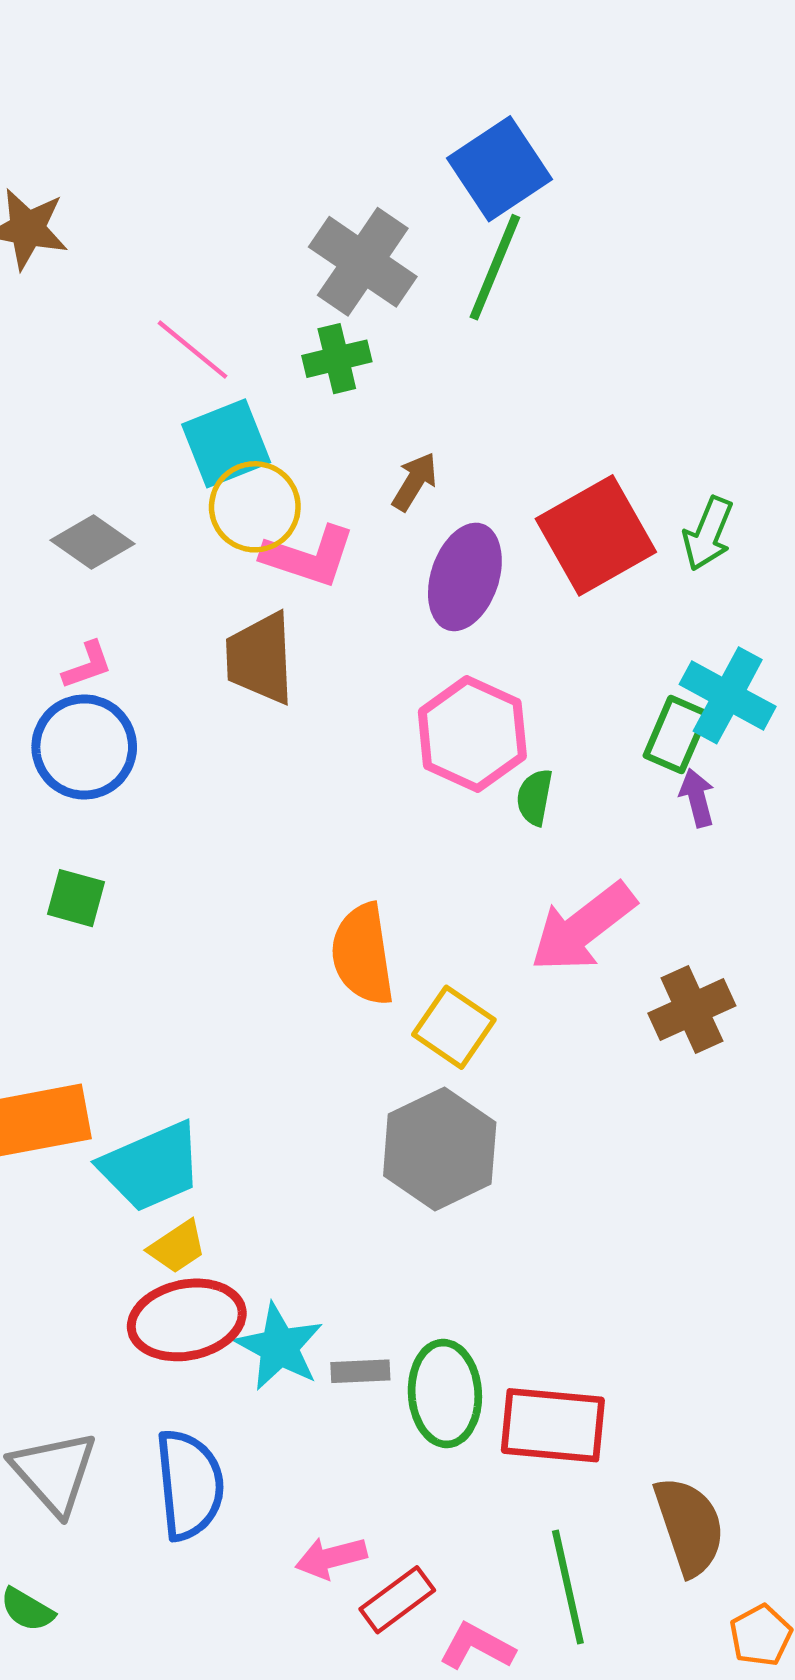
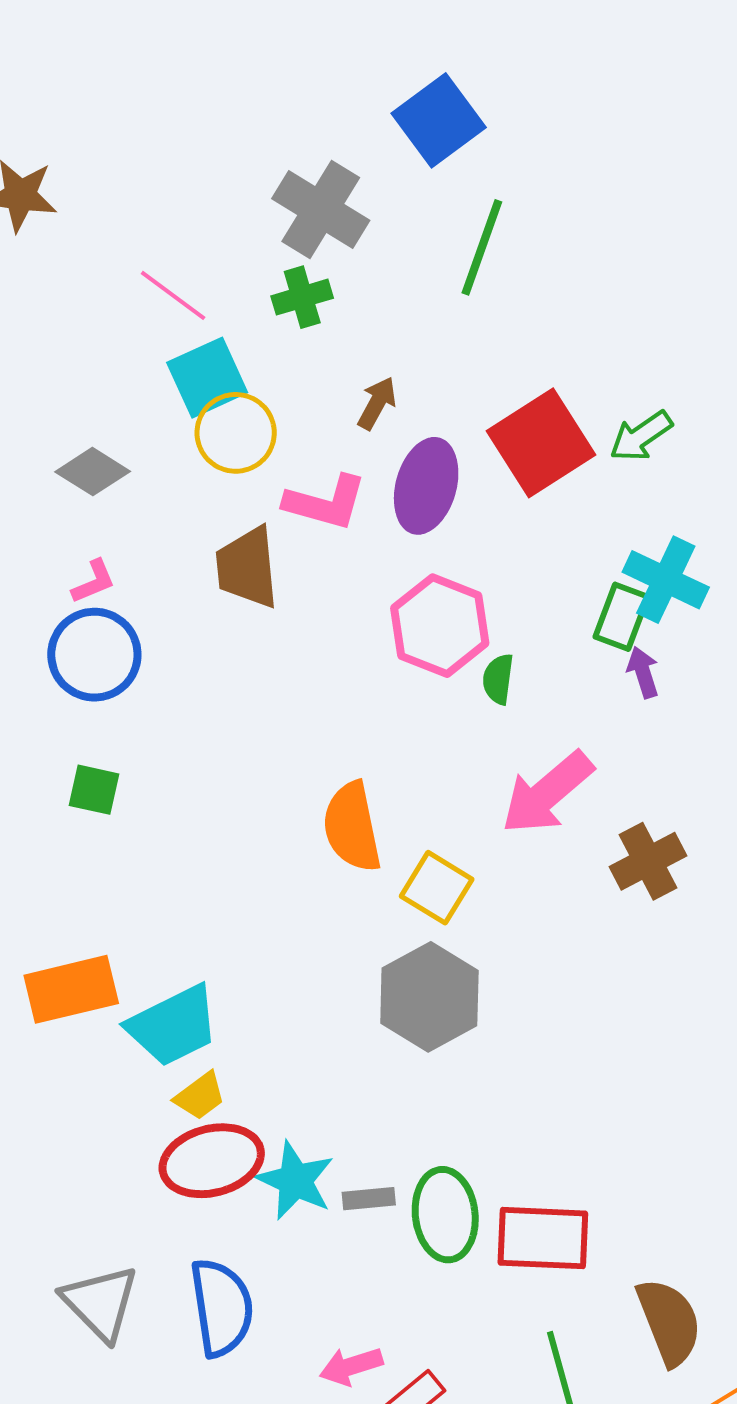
green line: (495, 267) -> (482, 247), moved
green arrow: (708, 534) -> (641, 436), turned 36
pink L-shape: (308, 556) -> (326, 503), moved

